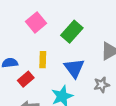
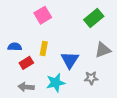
green rectangle: (72, 32) -> (94, 18), moved

